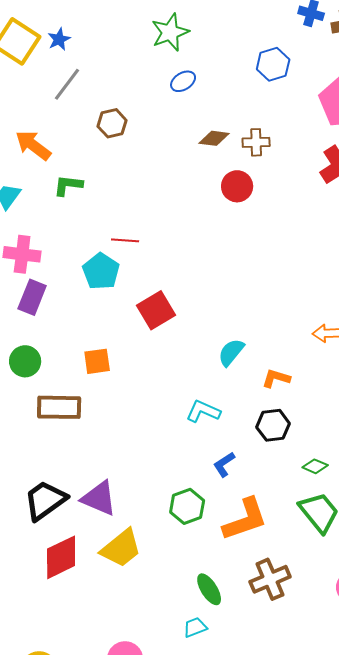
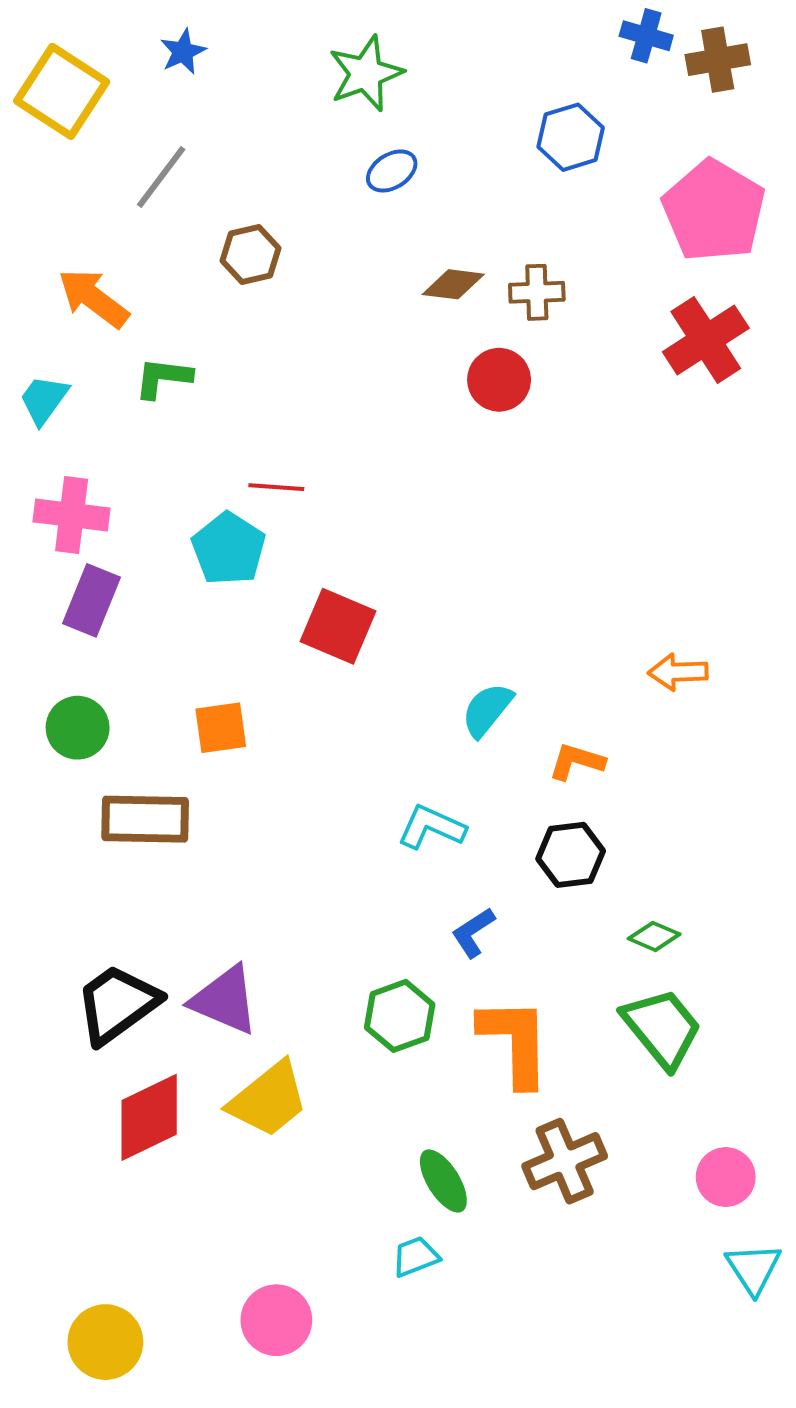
blue star: (59, 39) -> (183, 52), moved
red square: (156, 310) -> (338, 626), turned -36
orange L-shape: (245, 519) -> (515, 1042), turned -72

